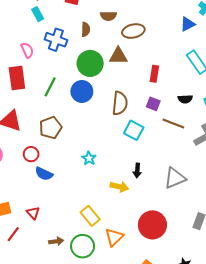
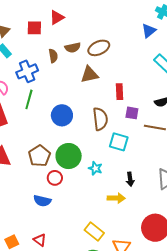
brown semicircle: (108, 16) -> (73, 48), moved
blue cross: (56, 40) -> (27, 71), turned -30
green circle: (90, 63) -> (69, 156), moved
red rectangle: (154, 74) -> (120, 92), moved
green line: (50, 87) -> (29, 99), moved
red circle: (31, 154) -> (55, 178), moved
cyan star: (89, 158) -> (95, 168), moved

